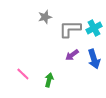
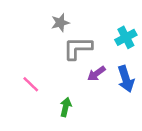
gray L-shape: (70, 29) -> (78, 48), moved
pink line: (23, 74) -> (31, 84), moved

